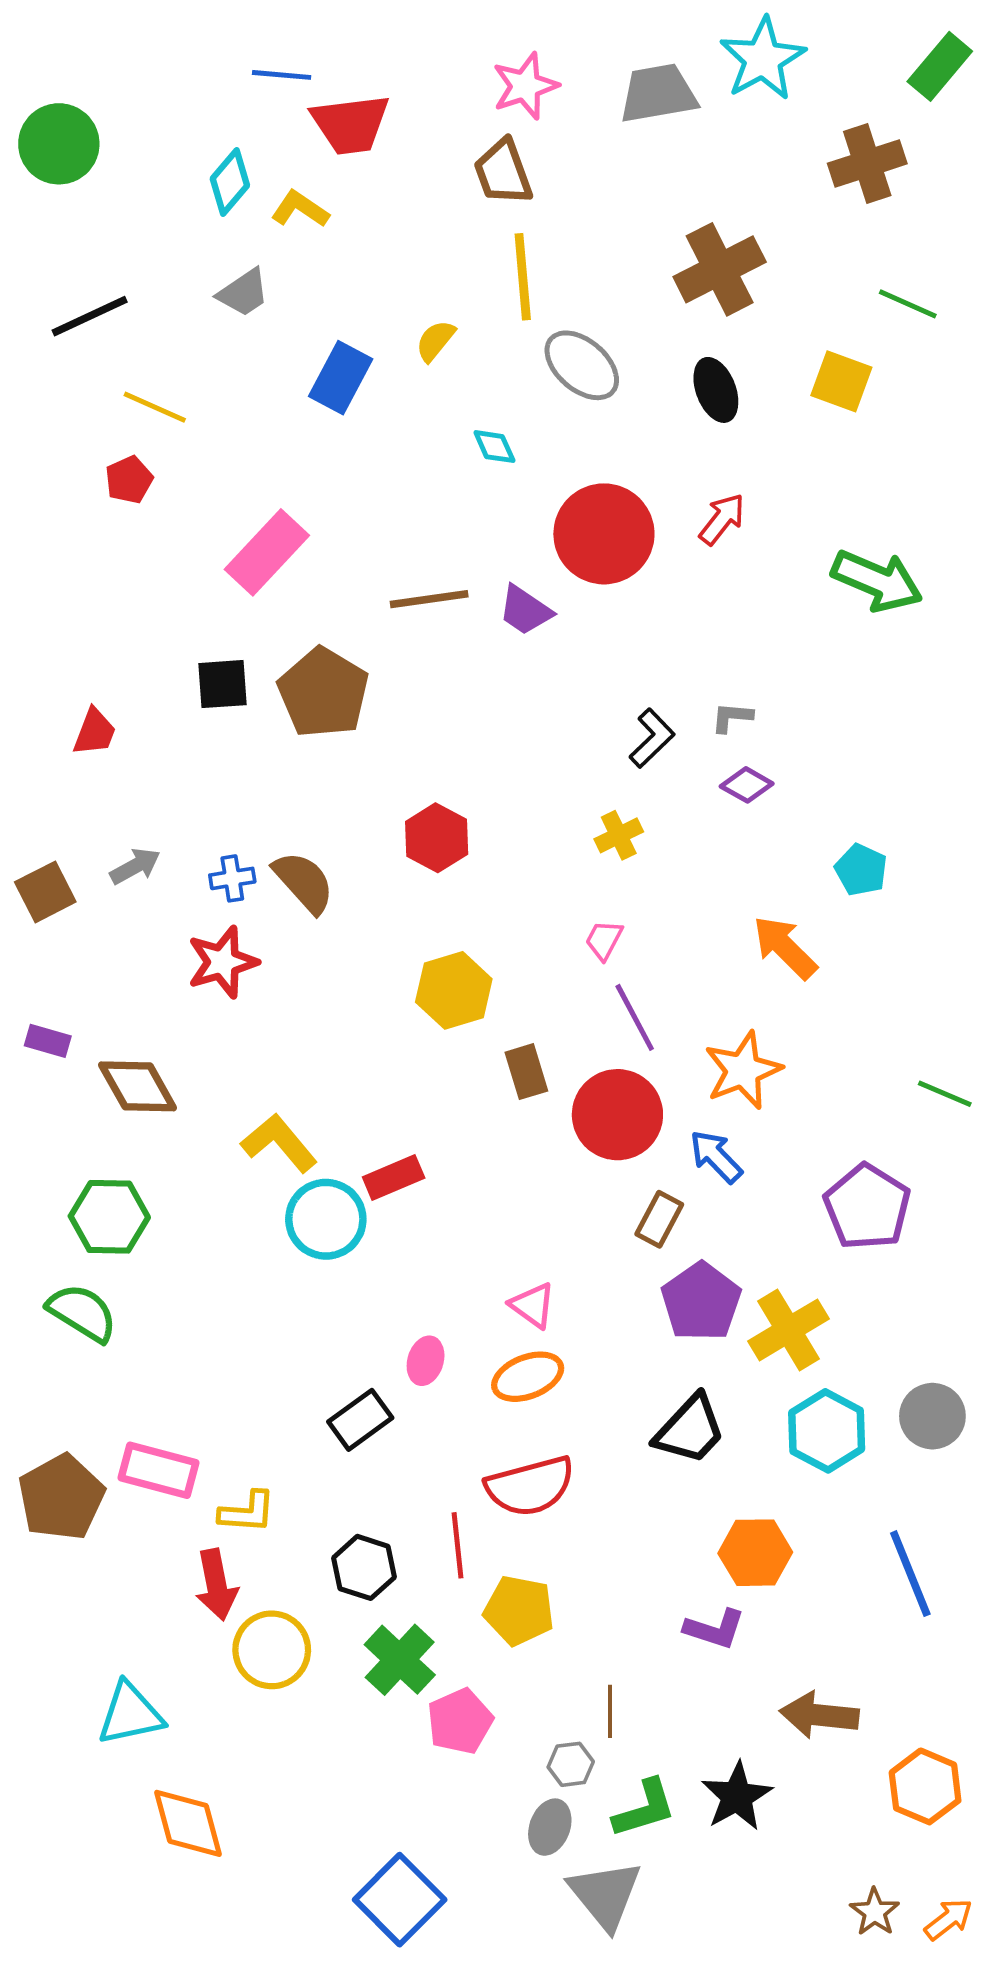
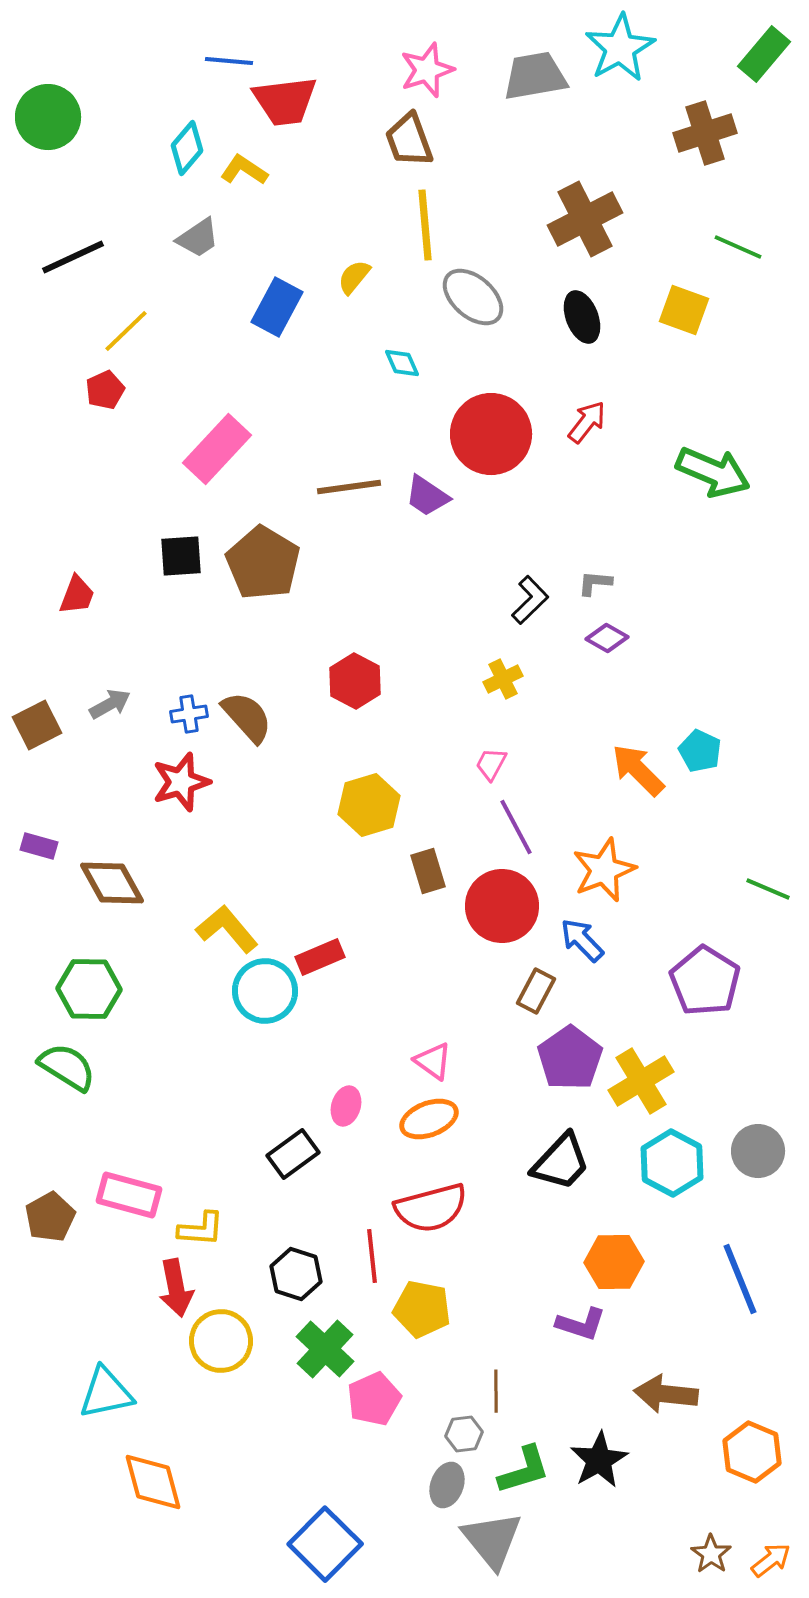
yellow line: (155, 407) -> (126, 331), turned -68
cyan pentagon: (861, 870) -> (700, 751), moved
brown pentagon: (61, 1497) -> (50, 1217), size x0.7

